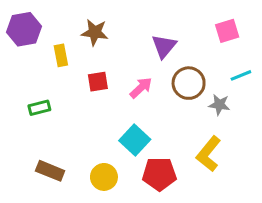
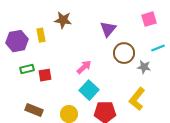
purple hexagon: (24, 29) -> (17, 41), moved
red square: (98, 82) -> (45, 75), moved
pink arrow: (141, 88) -> (84, 67), moved

